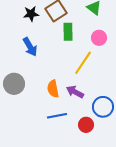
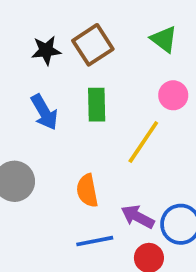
green rectangle: (68, 32) -> (97, 105), moved
purple arrow: (75, 92) -> (138, 217), moved

